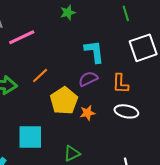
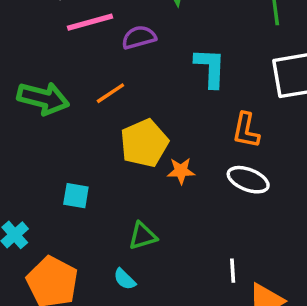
purple semicircle: (88, 79) -> (139, 37), moved
cyan square: (30, 137) -> (76, 196), size x0.6

